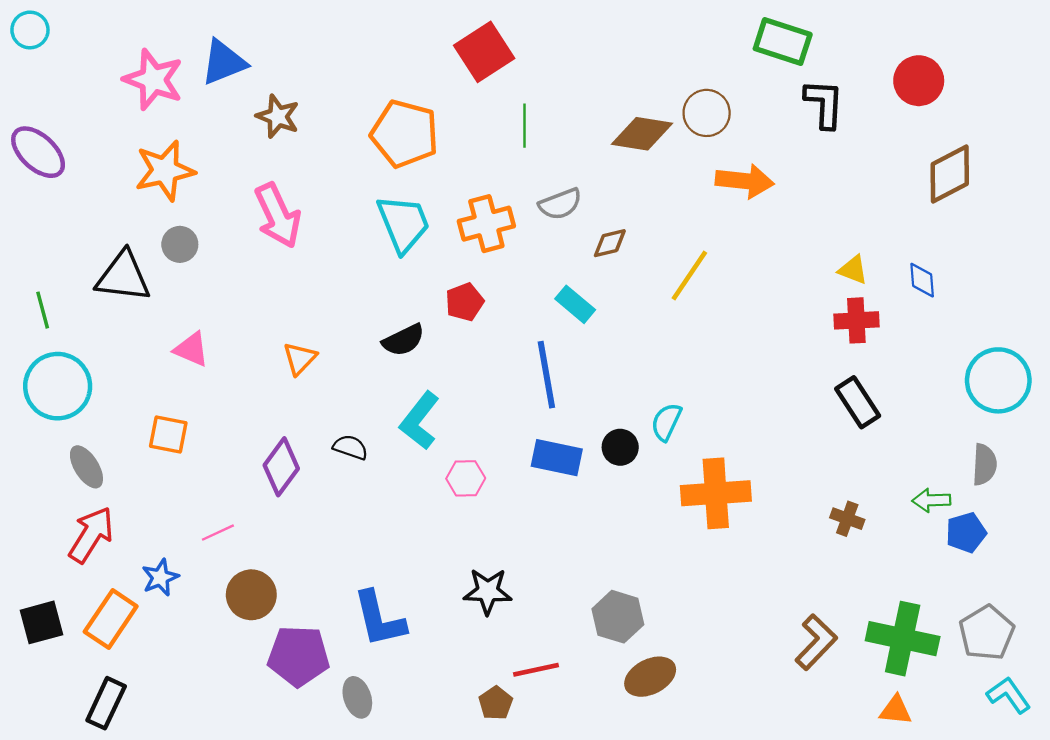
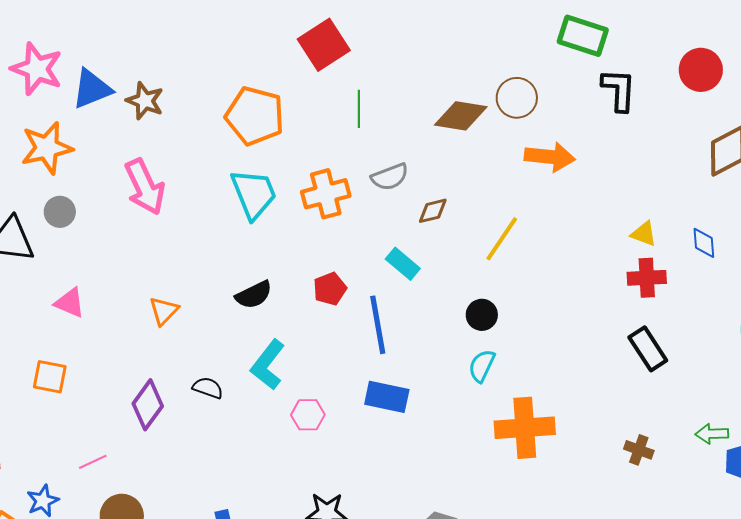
blue triangle: (224, 62) -> (92, 89), moved
red pentagon: (465, 302) -> (330, 289), moved
black circle: (620, 447) -> (482, 315), moved

